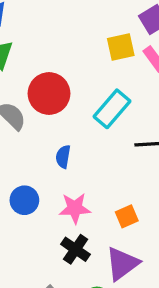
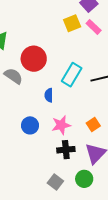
cyan rectangle: (112, 109) -> (72, 75), moved
black cross: (76, 249) -> (66, 150), turned -30

